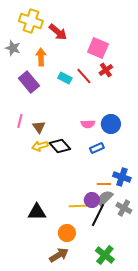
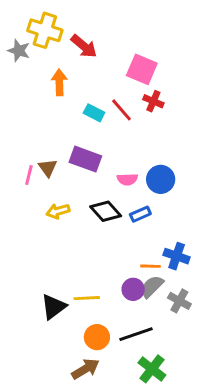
gray star: (13, 48) -> (19, 51), moved
red cross: (106, 70) -> (153, 101), turned -32
purple rectangle: (29, 82) -> (85, 159), moved, turned -30
brown triangle: (39, 127) -> (48, 168), moved
black diamond: (60, 146) -> (106, 211), moved
yellow line: (78, 206) -> (87, 298), moved
black triangle: (37, 212) -> (54, 307), turned -36
black line: (98, 215) -> (136, 334), moved, turned 45

